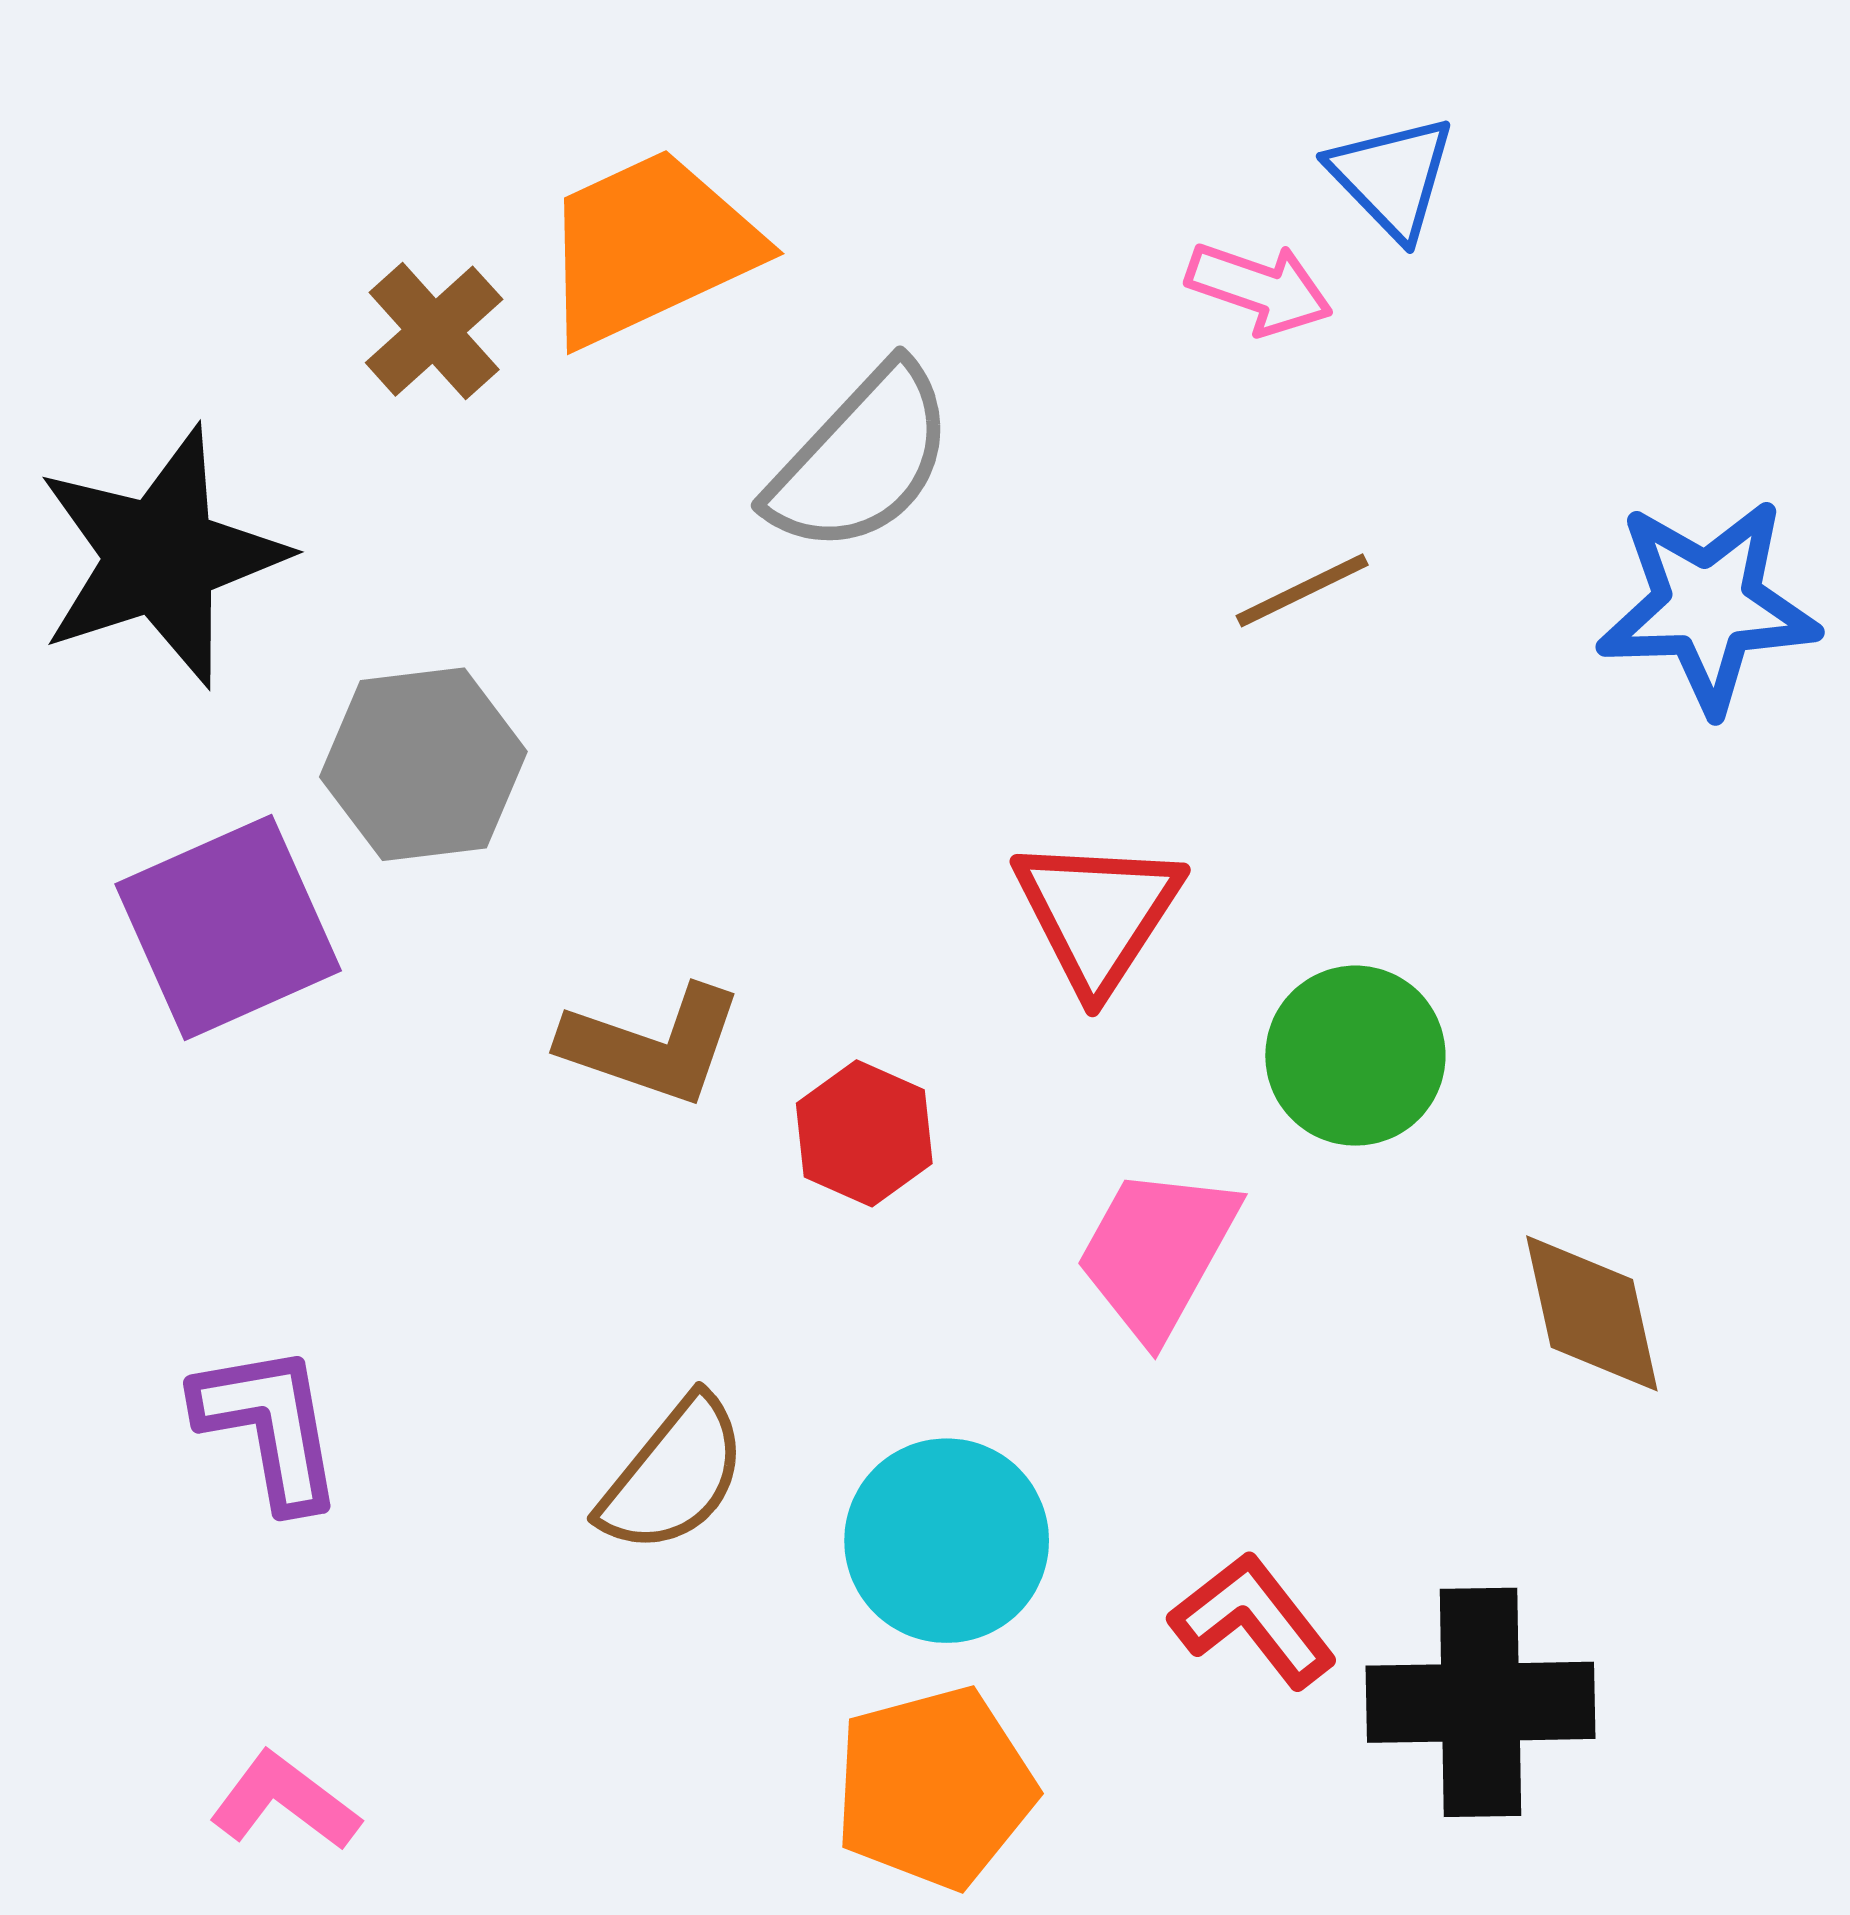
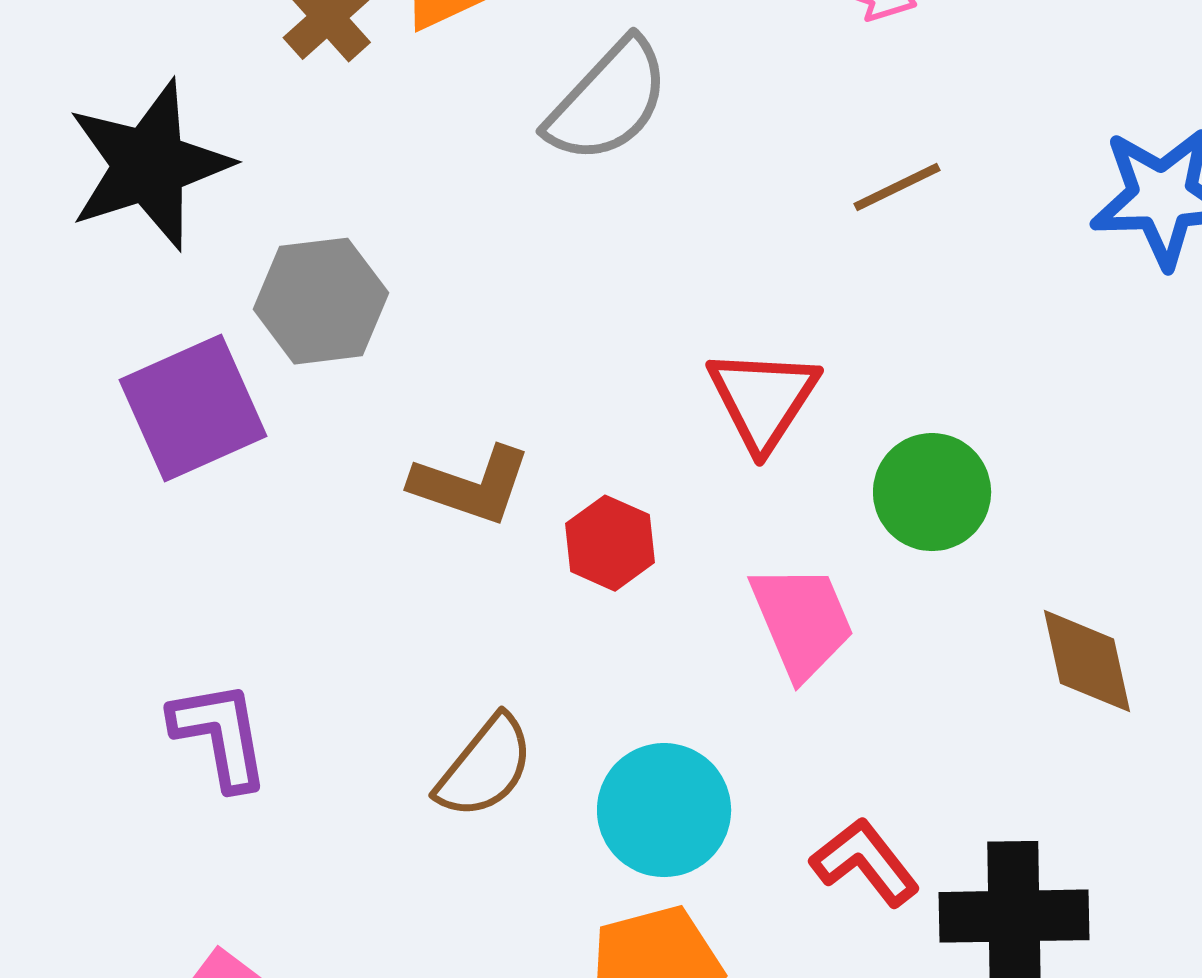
pink trapezoid: (1157, 1252) -> (802, 621), turned 128

